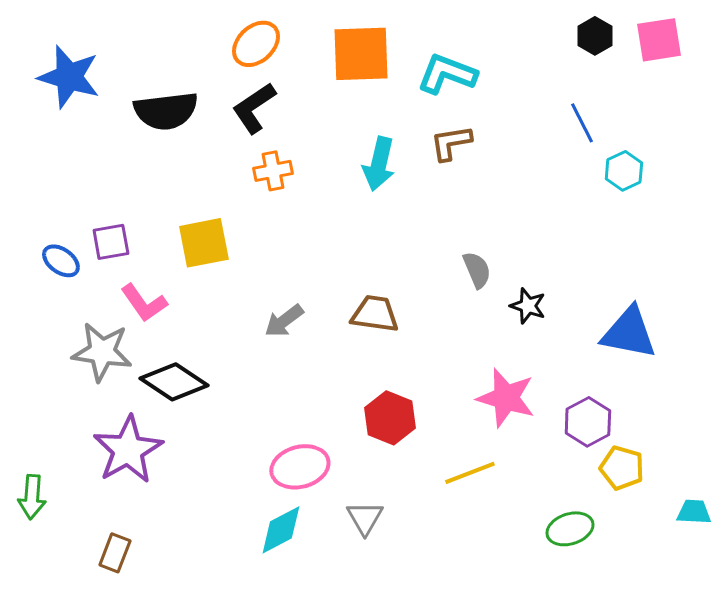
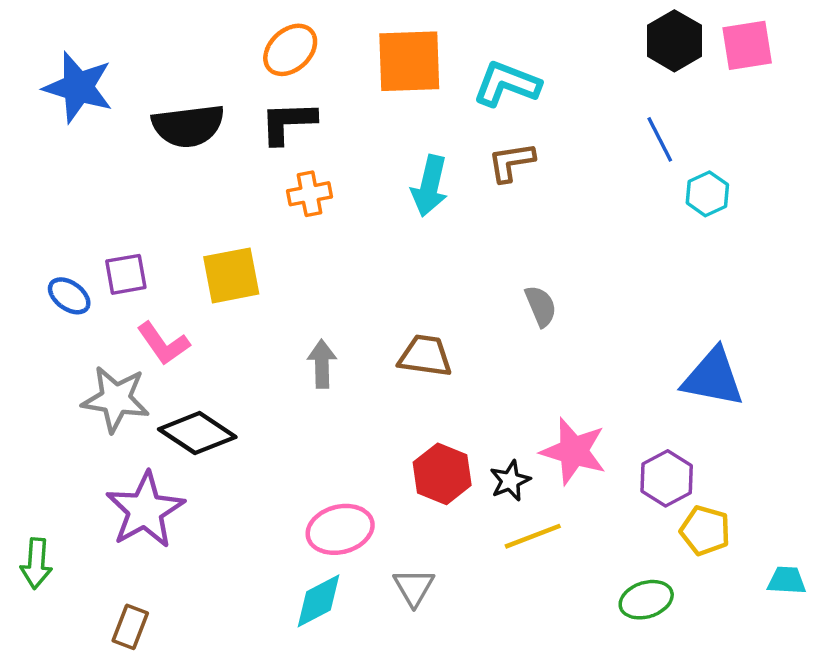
black hexagon: (595, 36) -> (674, 41), size x1.4
black L-shape: (254, 108) -> (288, 122), turned 32
black star: (528, 306) -> (510, 481), moved, turned 30
gray arrow: (284, 321) -> (322, 364), turned 126

